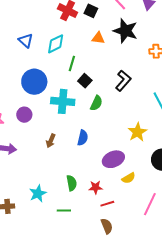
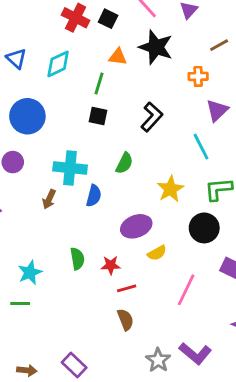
green line: (72, 64) -> (99, 83), moved
black square: (85, 81) -> (98, 116), turned -32
cyan cross: (63, 101) -> (70, 168), moved
green semicircle: (96, 103) -> (124, 163), moved
green line: (64, 211) -> (20, 304), moved

